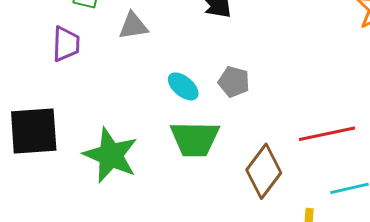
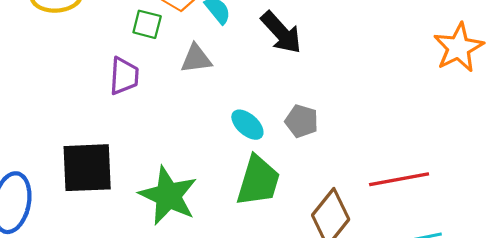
green trapezoid: (195, 139) -> (258, 181), turned -76

